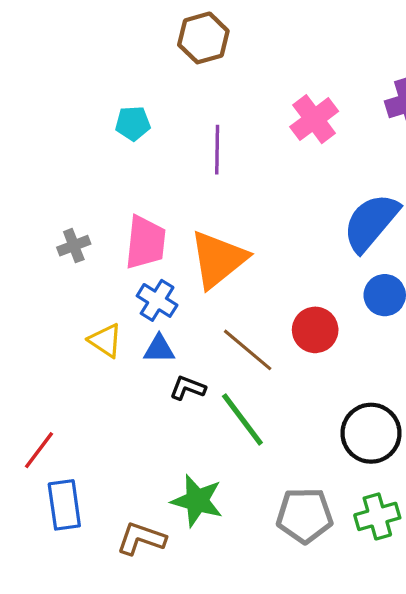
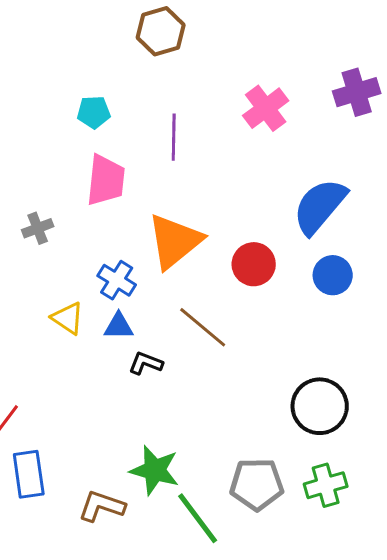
pink trapezoid: (145, 242) -> (106, 180), moved
red circle: (315, 330) -> (254, 264), moved
green line: (242, 419) -> (198, 518), moved

